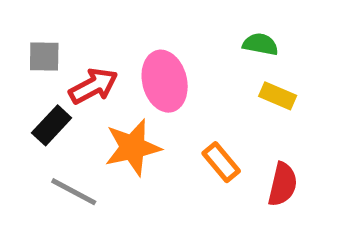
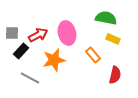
green semicircle: (260, 44) -> (106, 18), size x1.5
gray square: (44, 57) -> (12, 33), moved
orange rectangle: (221, 162) -> (93, 55), moved

